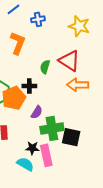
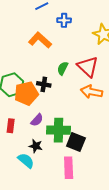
orange L-shape: (18, 43) -> (40, 40), turned -80
purple semicircle: (37, 112) -> (37, 120), moved
pink rectangle: (46, 155) -> (69, 168), moved

